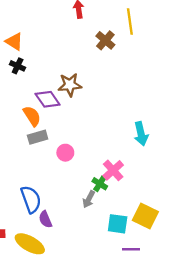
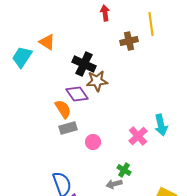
brown cross: (105, 40) -> (129, 41), turned 36
black cross: (18, 66) -> (84, 64), moved, size x1.6
pink cross: (113, 170) -> (138, 136), moved
gray arrow: (89, 199) -> (114, 184), turned 49

